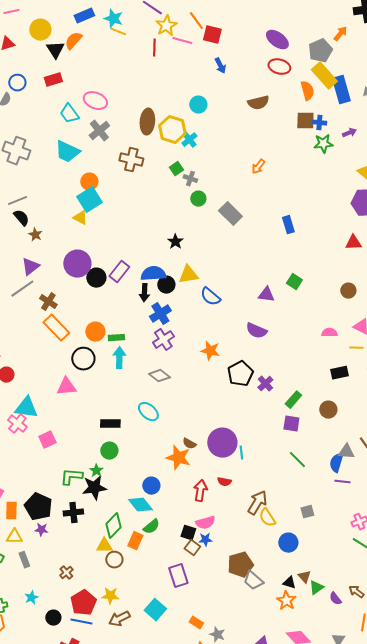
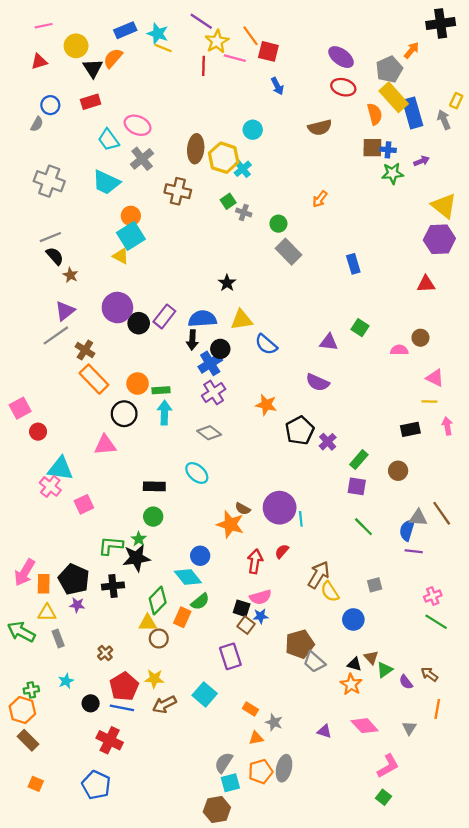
green circle: (198, 199) -> (278, 224), moved
black circle: (166, 285) -> (220, 349), moved
pink semicircle: (329, 333) -> (399, 350), moved
red semicircle: (224, 482) -> (282, 551), turned 120

